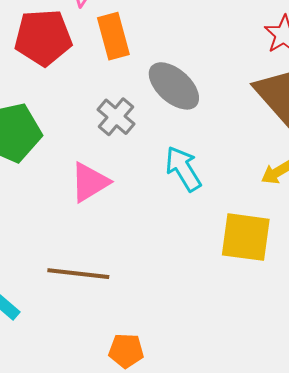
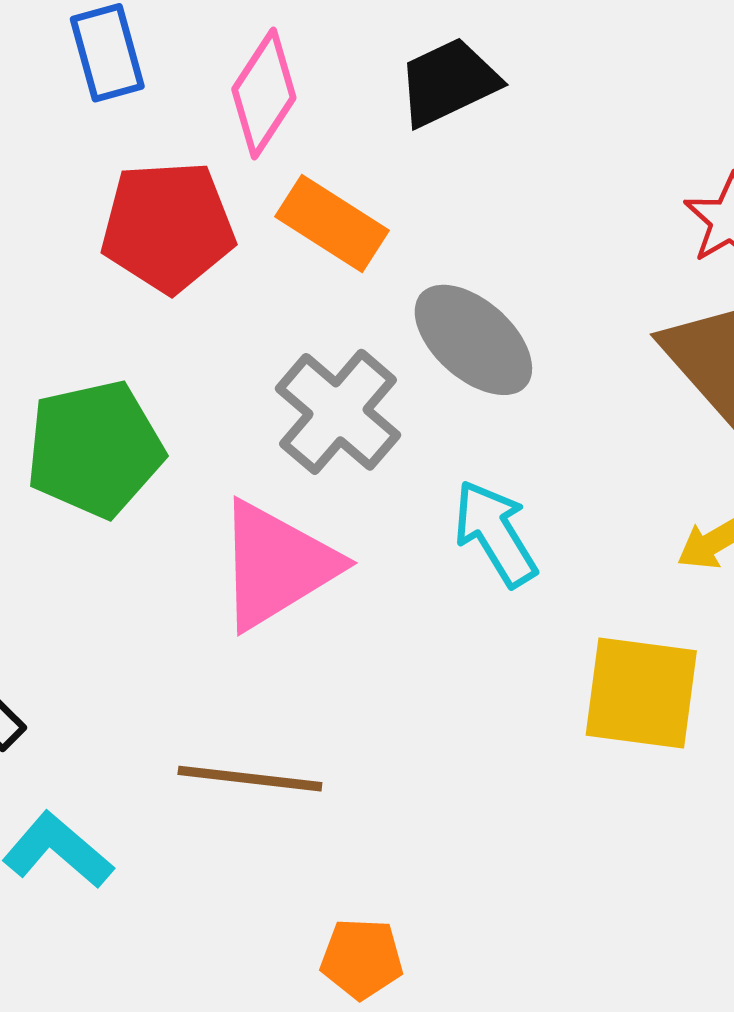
orange rectangle: (113, 36) -> (332, 224), turned -42
gray cross: (116, 117) -> (338, 412), size x1.4
pink triangle: (90, 182) -> (277, 565), size x1.4

